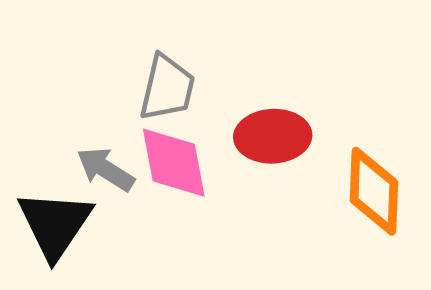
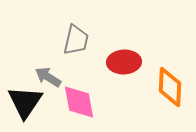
pink diamond: (174, 163) -> (79, 102), moved

